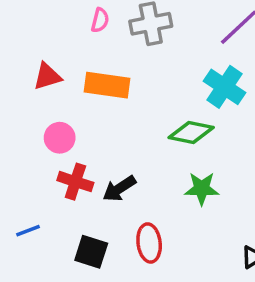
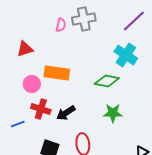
pink semicircle: (100, 20) -> (61, 25), moved
orange rectangle: (107, 85) -> (57, 73), moved
blue line: (28, 231) -> (18, 124), moved

